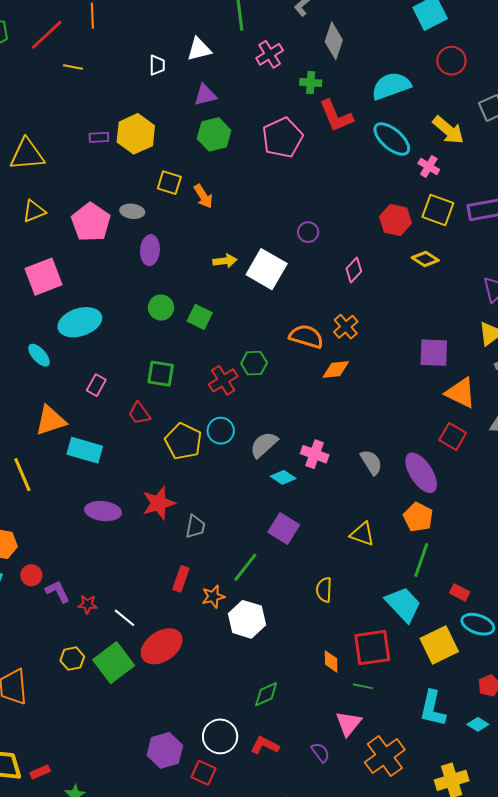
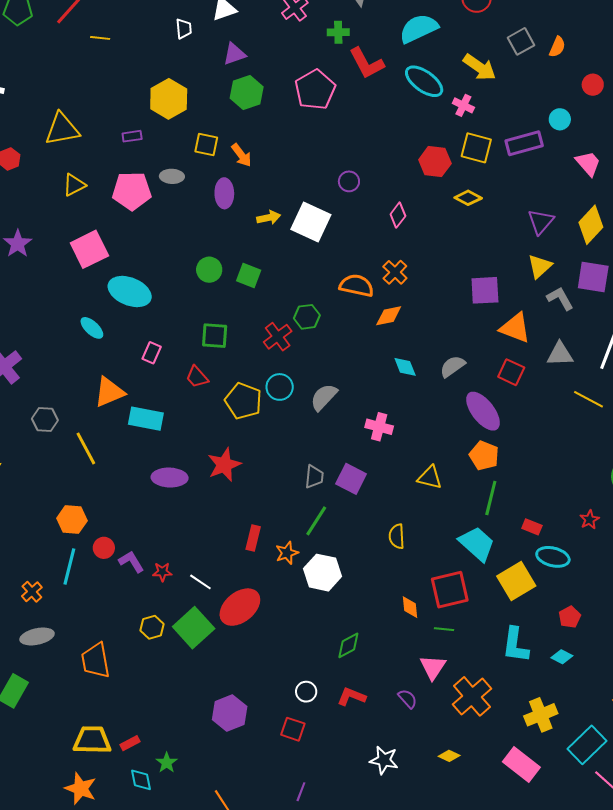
purple rectangle: (99, 137) -> (132, 136), moved
pink pentagon: (91, 222) -> (132, 191), turned -30
purple ellipse: (150, 250) -> (224, 193), moved
cyan ellipse: (80, 322) -> (130, 292), turned 45
pink cross: (315, 454) -> (379, 427), moved
gray semicircle: (371, 462) -> (453, 366), moved, turned -88
cyan diamond: (283, 477) -> (405, 367), moved, turned 40
gray trapezoid: (195, 527) -> (314, 477), moved
white circle: (220, 736) -> (306, 692), size x0.6
purple hexagon: (165, 750) -> (230, 713), moved

